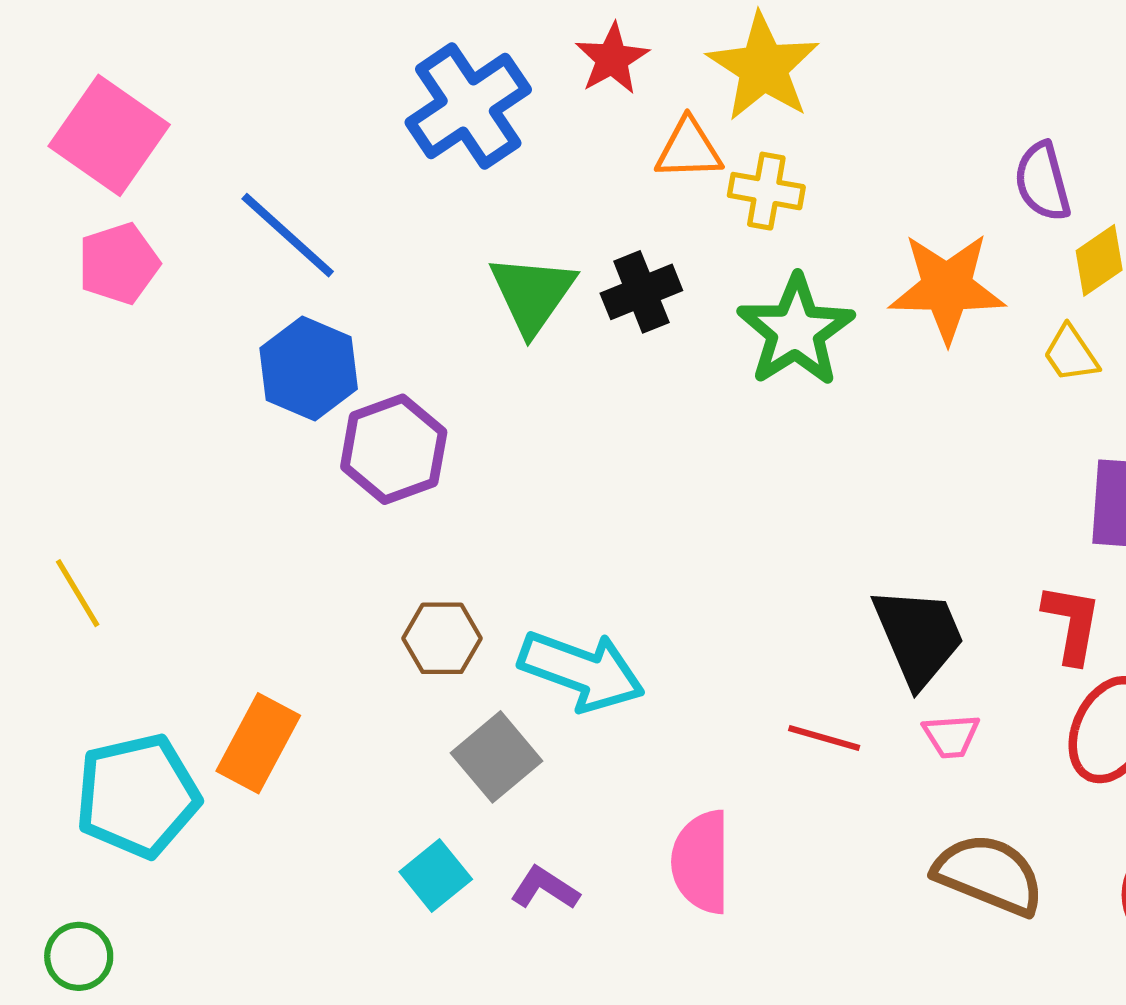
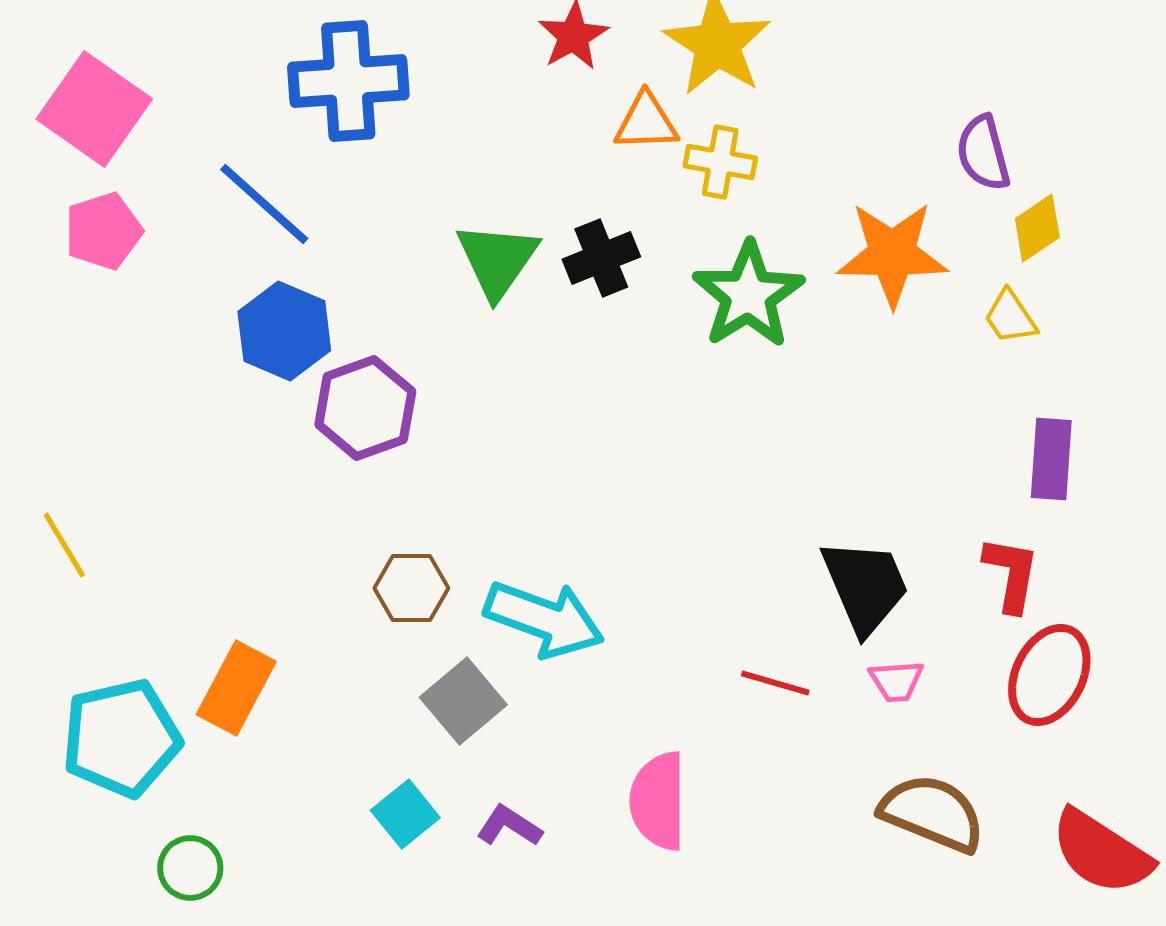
blue cross: (468, 106) -> (348, 81), moved, turned 30
green circle: (79, 956) -> (190, 868), moved

